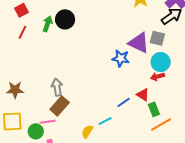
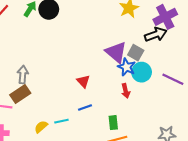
blue star: (121, 58) -> (127, 67), moved
cyan circle: (161, 62) -> (142, 72), moved
red arrow: (158, 77) -> (126, 91), turned -104
red triangle: (143, 95) -> (83, 81), moved

